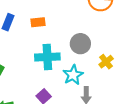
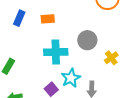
cyan star: (73, 75) -> (71, 78), moved

